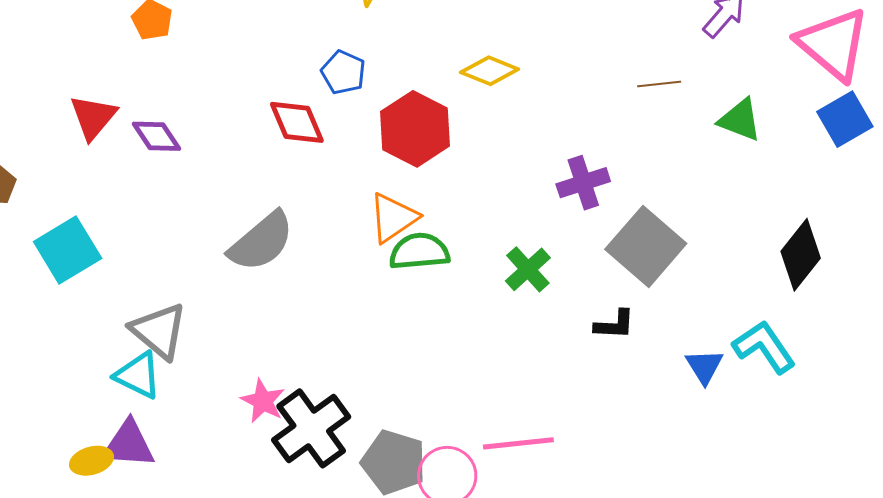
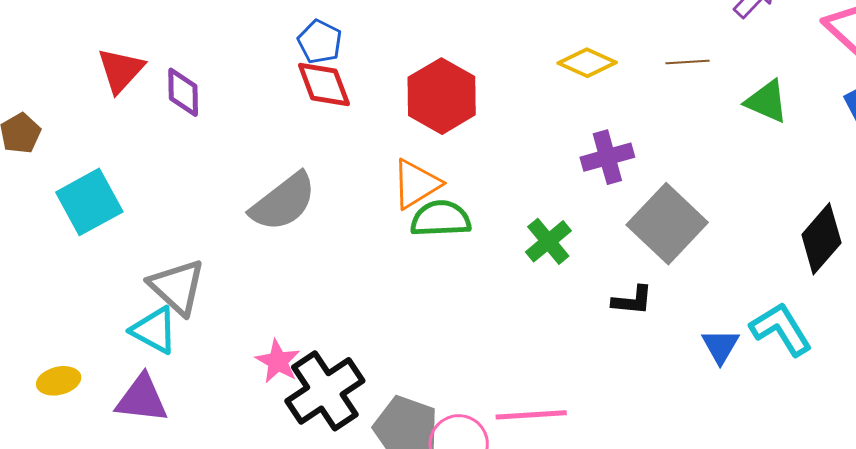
yellow diamond: (490, 71) -> (587, 63), moved
blue pentagon: (343, 72) -> (320, 42), moved
purple diamond: (156, 136) -> (183, 92), turned 30
yellow ellipse: (92, 461) -> (59, 381), moved

